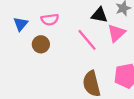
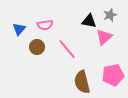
pink line: (87, 40) -> (67, 49), moved

